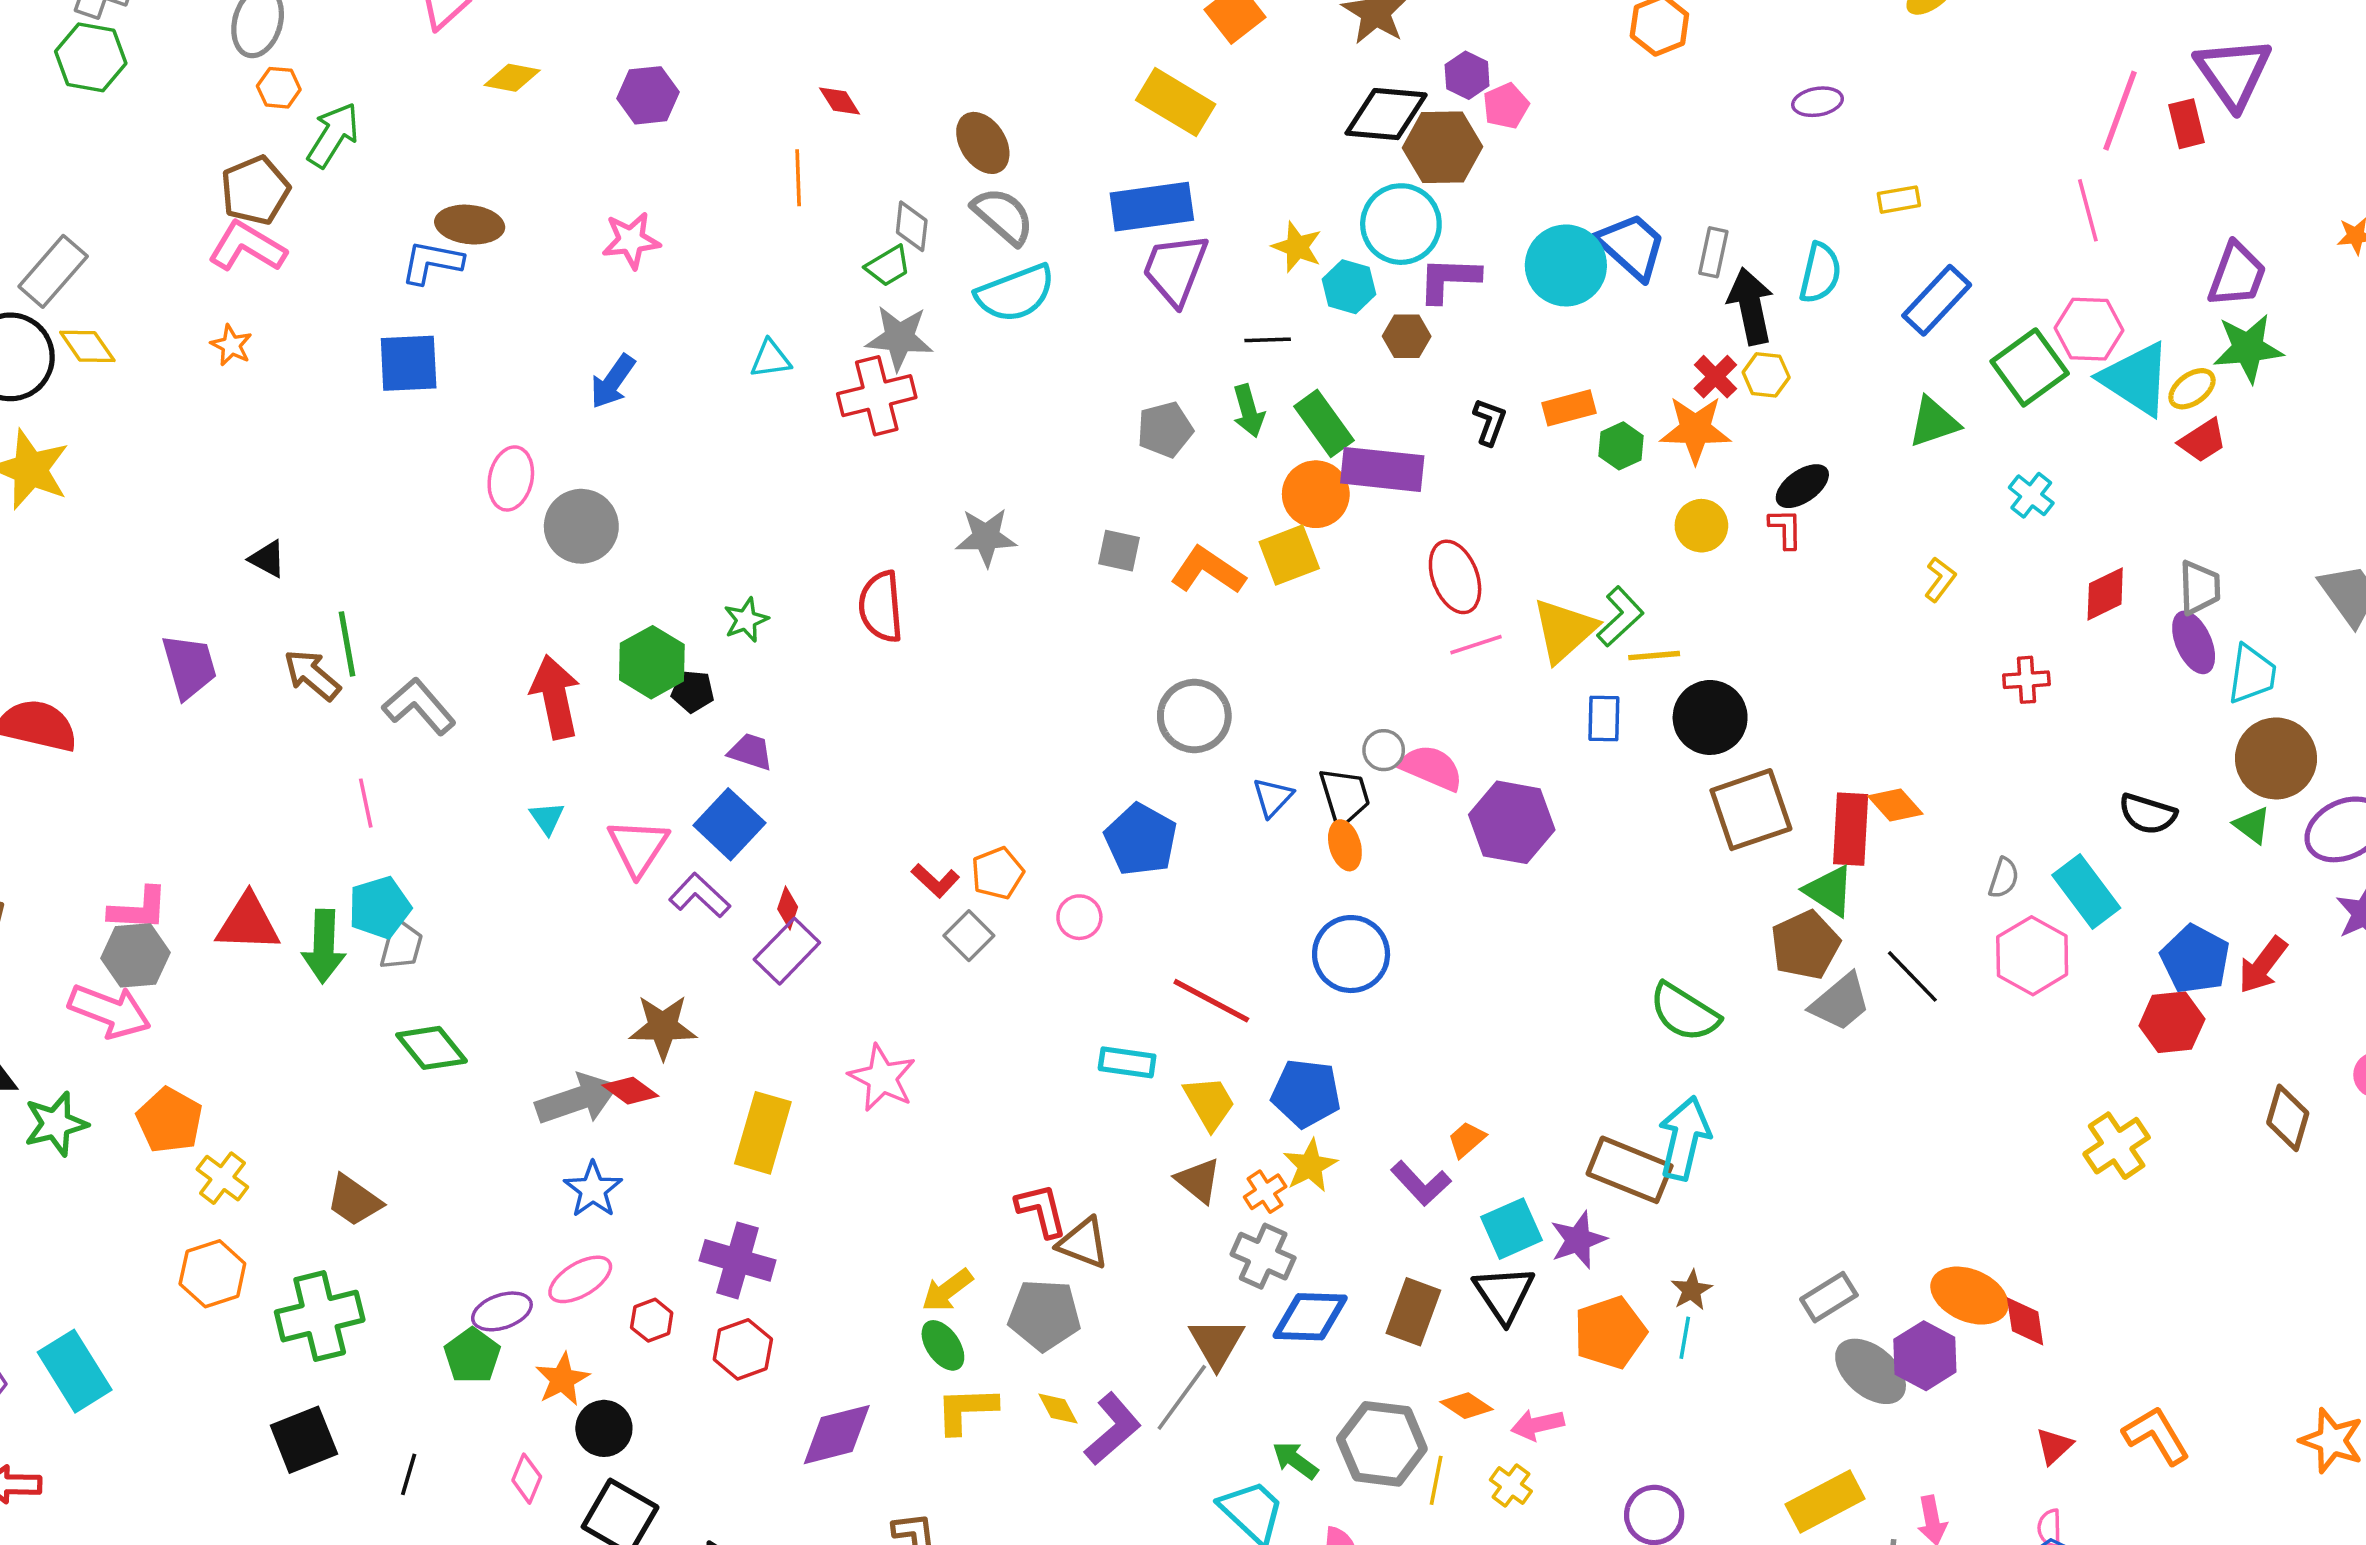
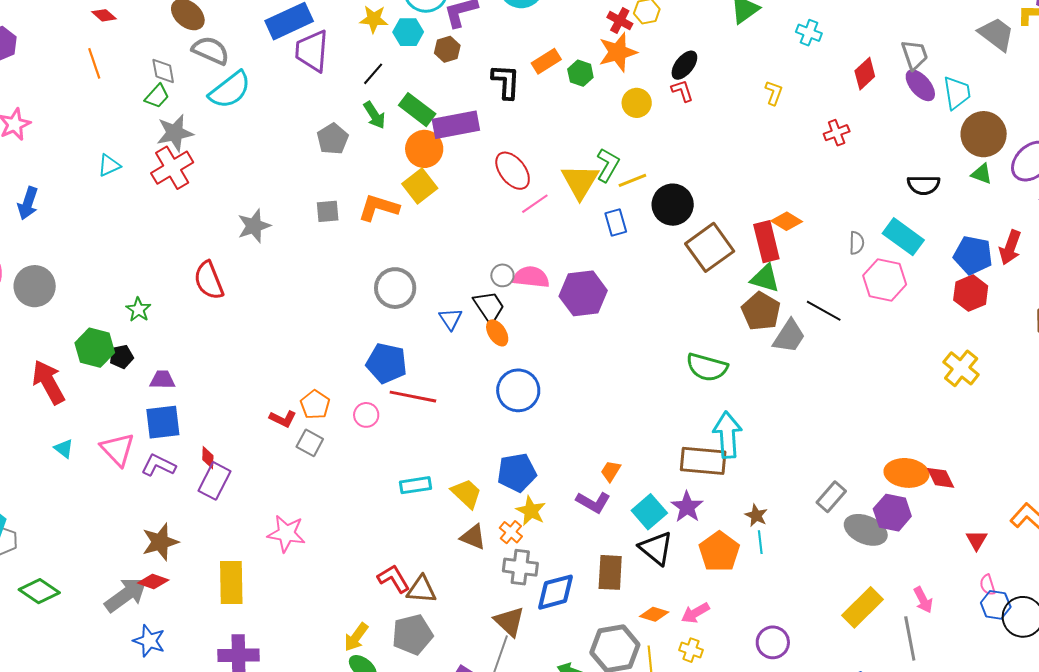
black line: (1268, 340) -> (373, 74), turned -30
black L-shape: (1490, 422) -> (506, 82), size x1.4
blue square: (729, 824) -> (163, 422), turned -33
red line: (1211, 1001) -> (413, 397), moved

